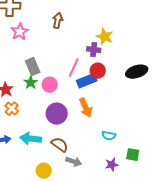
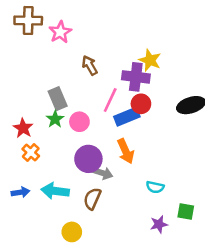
brown arrow: (58, 21) -> (90, 65), moved, turned -42
pink star: (20, 32) -> (60, 32), moved
purple cross: (94, 50) -> (136, 77), size x1.5
brown semicircle: (60, 145) -> (92, 199), turned -102
gray arrow: (74, 162) -> (103, 173), moved

